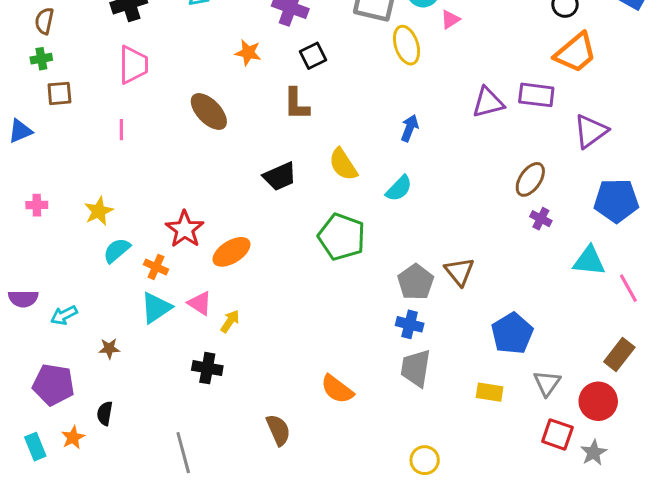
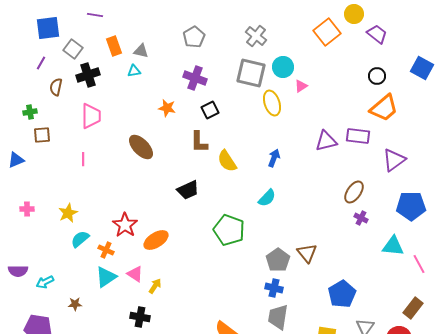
brown semicircle: (44, 21) -> (56, 87), moved
yellow semicircle: (343, 164) -> (227, 161), moved

